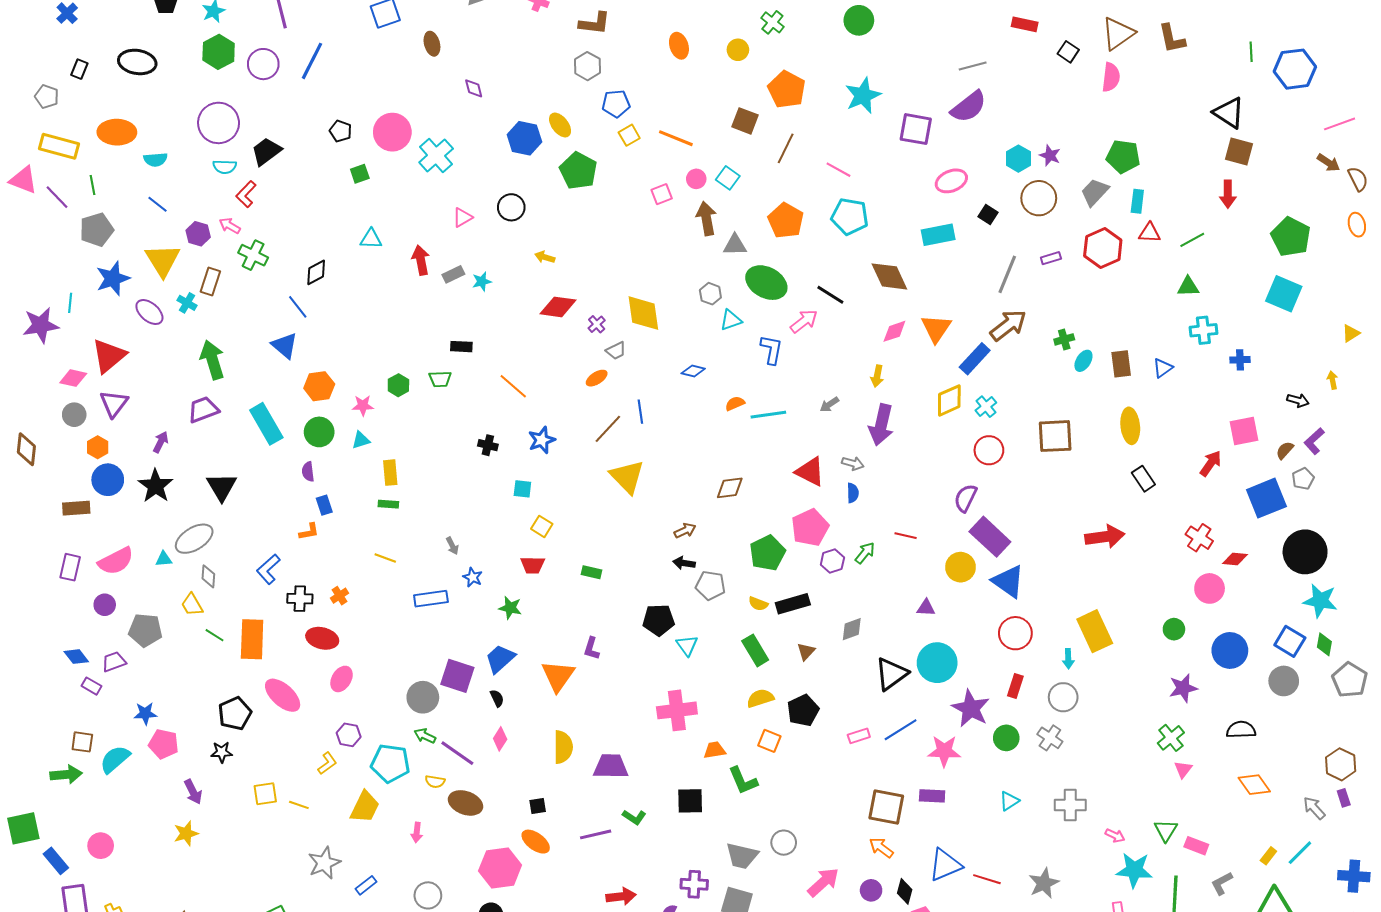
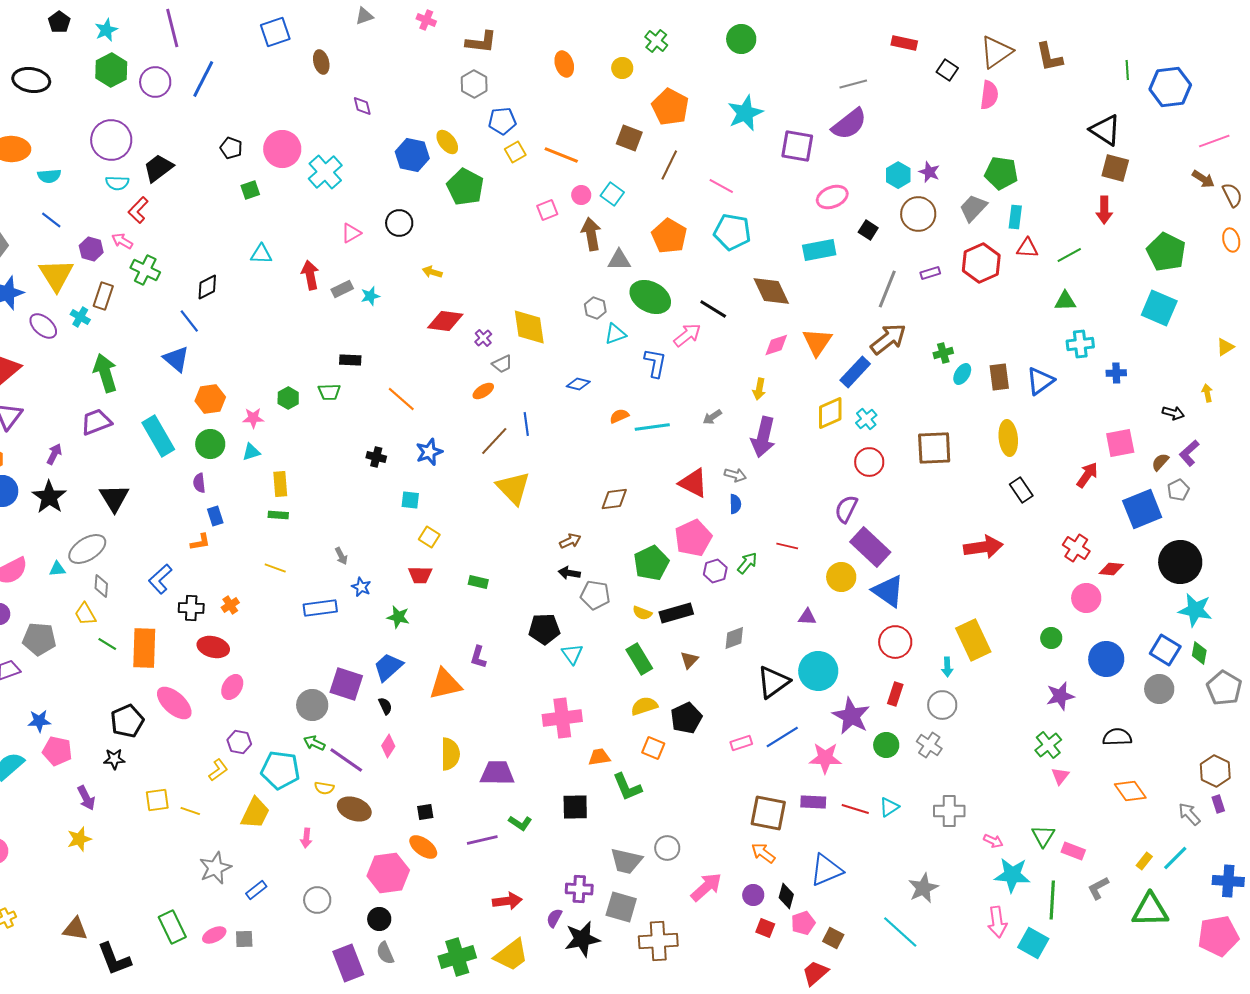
blue triangle: (1163, 368) -> (1040, 381), size x1.4
orange triangle: (558, 676) -> (445, 684), turned 42
red line: (987, 879) -> (855, 809), moved

